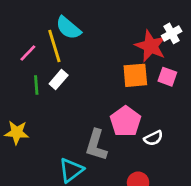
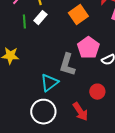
orange square: (135, 75) -> (78, 15), moved, turned -30

